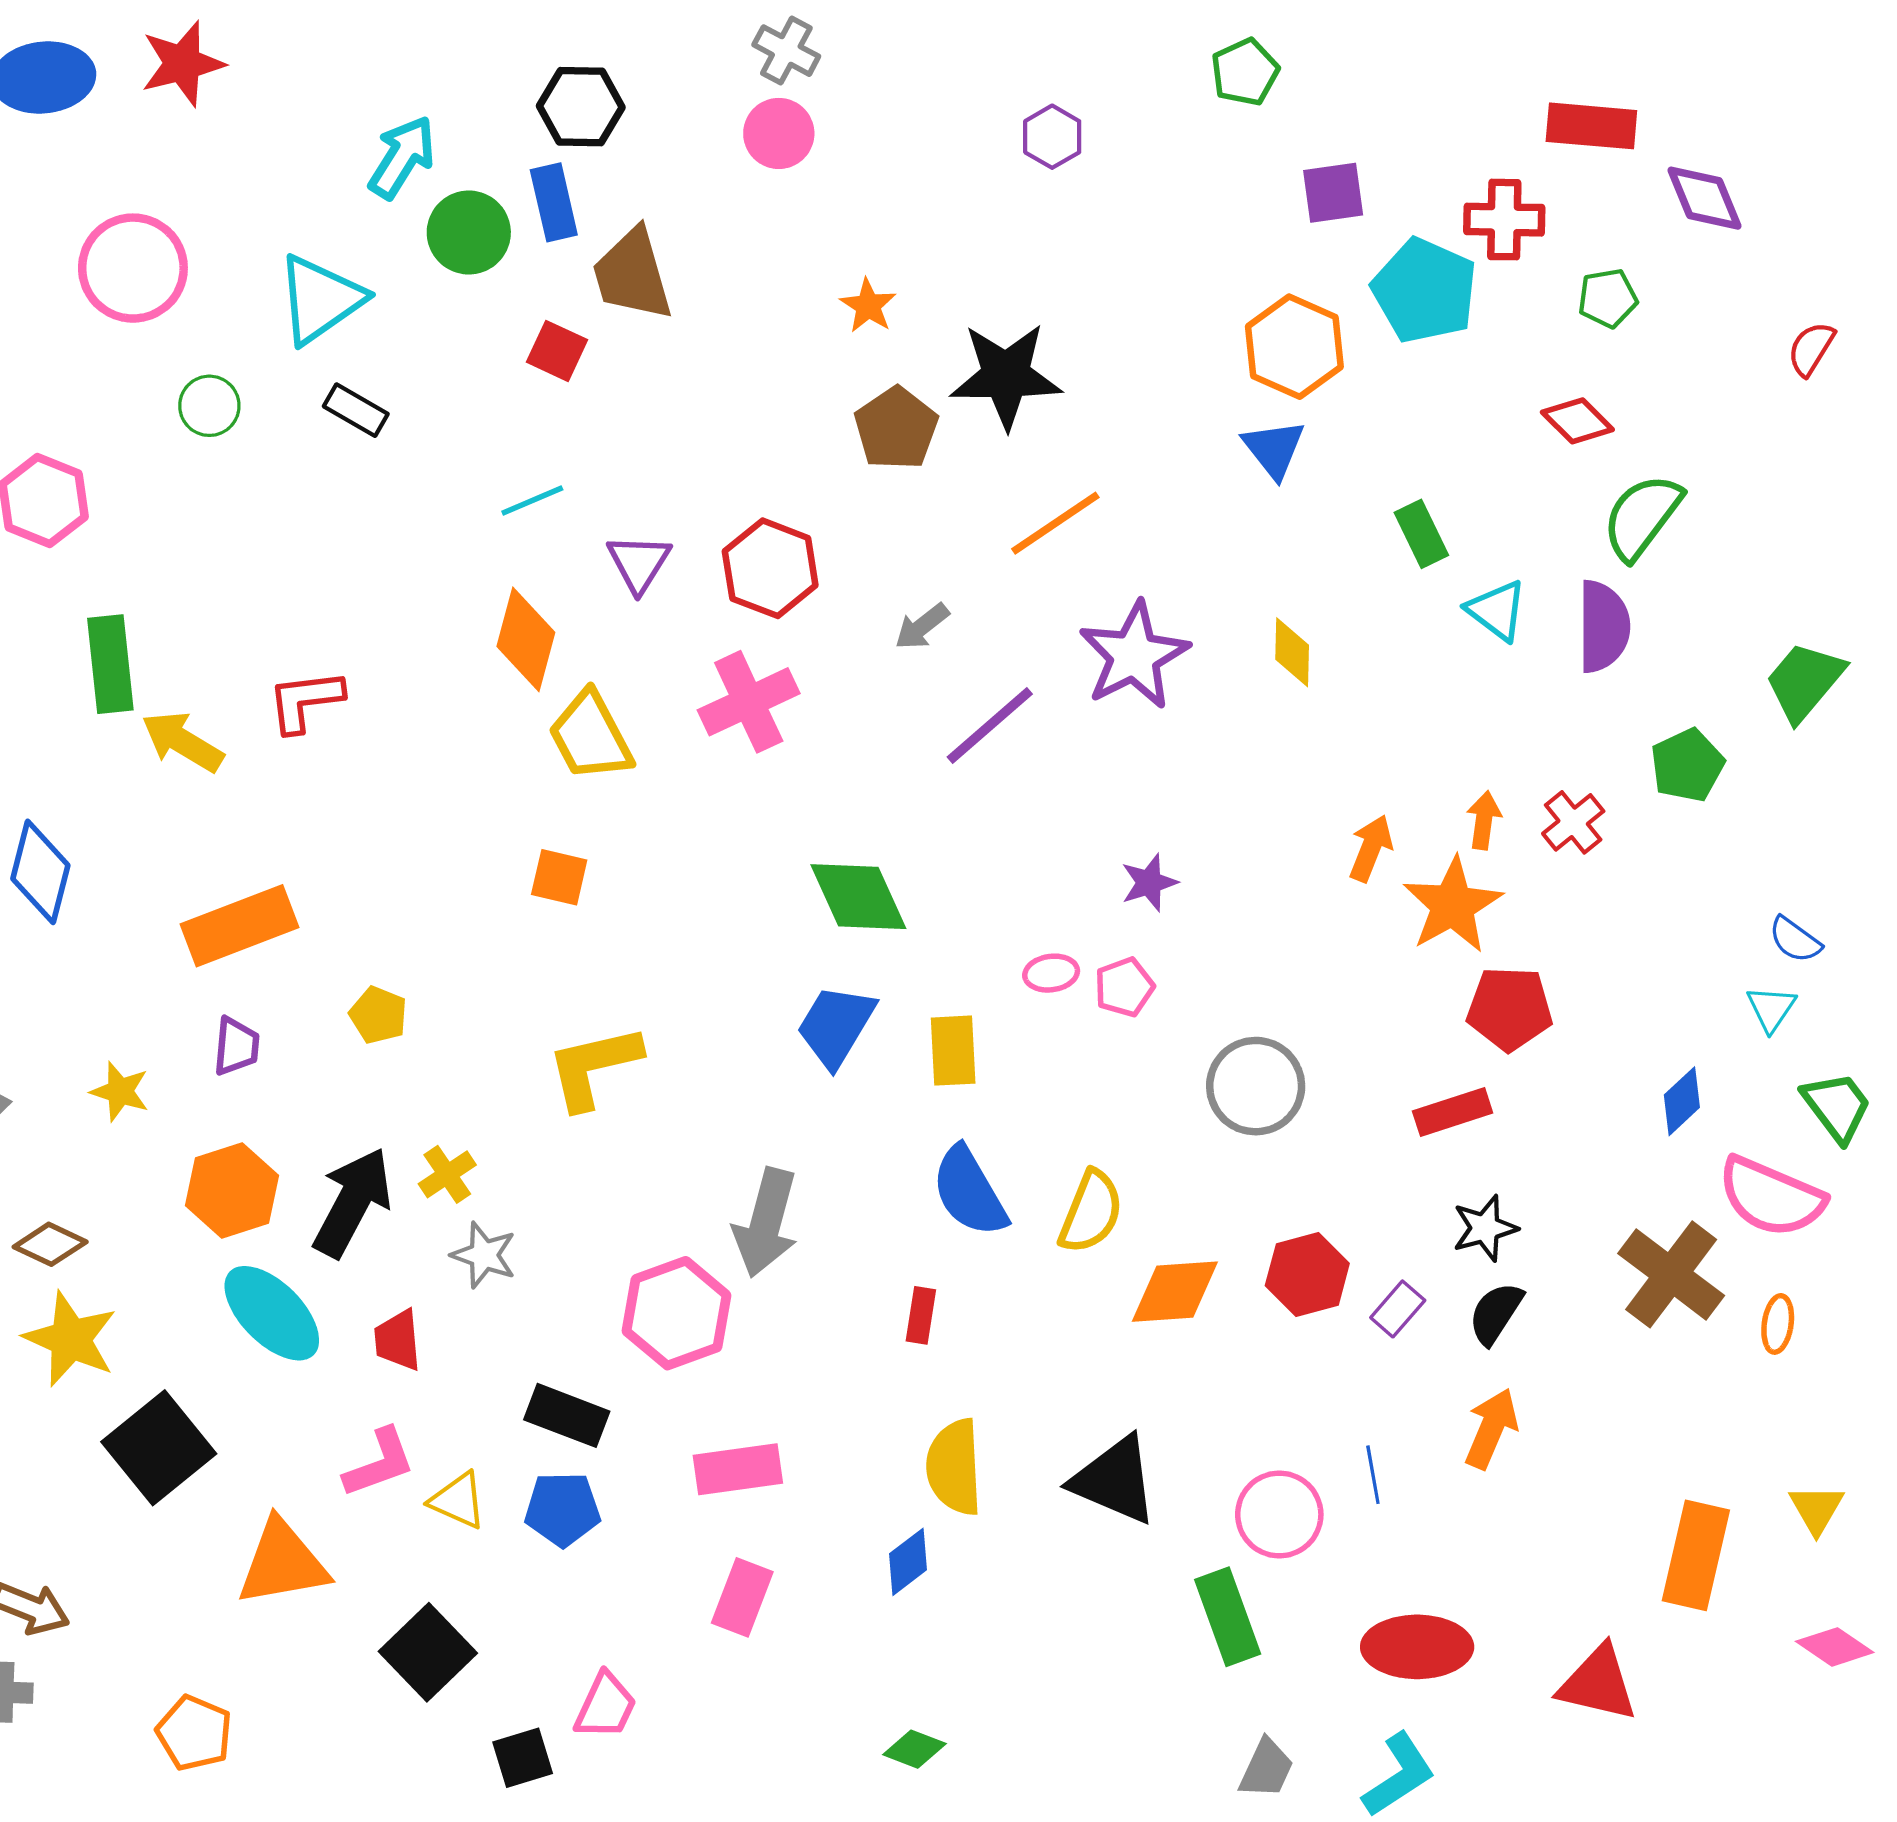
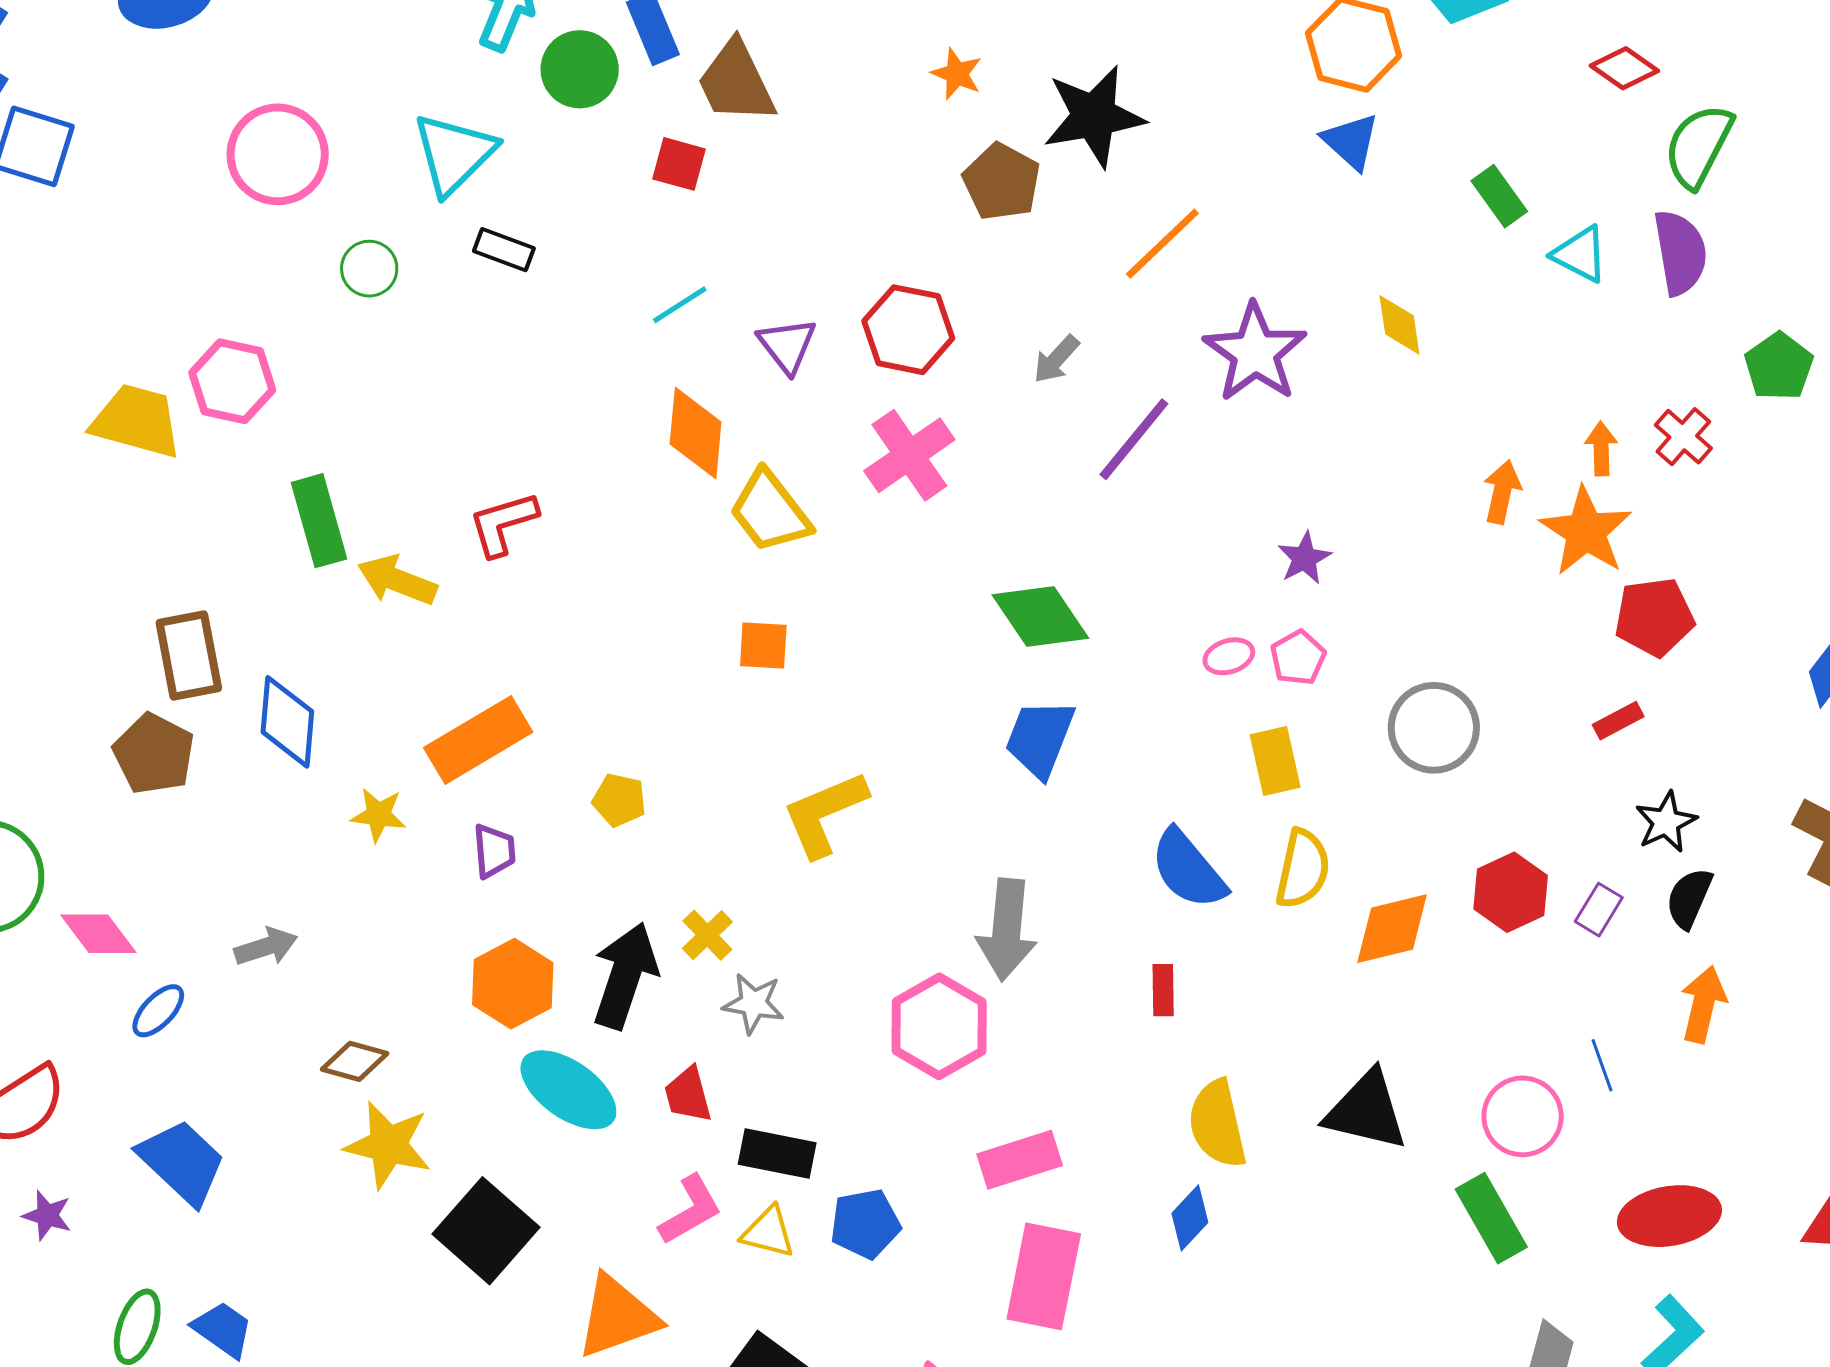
yellow rectangle: (953, 1051) -> (1275, 761), moved
yellow star: (120, 1091) -> (378, 815), moved
red rectangle: (1453, 1112) -> (1618, 721), size x0.7
black rectangle: (567, 1415) -> (777, 1154), moved
pink rectangle: (742, 1597) -> (1044, 1276), size x1.5

